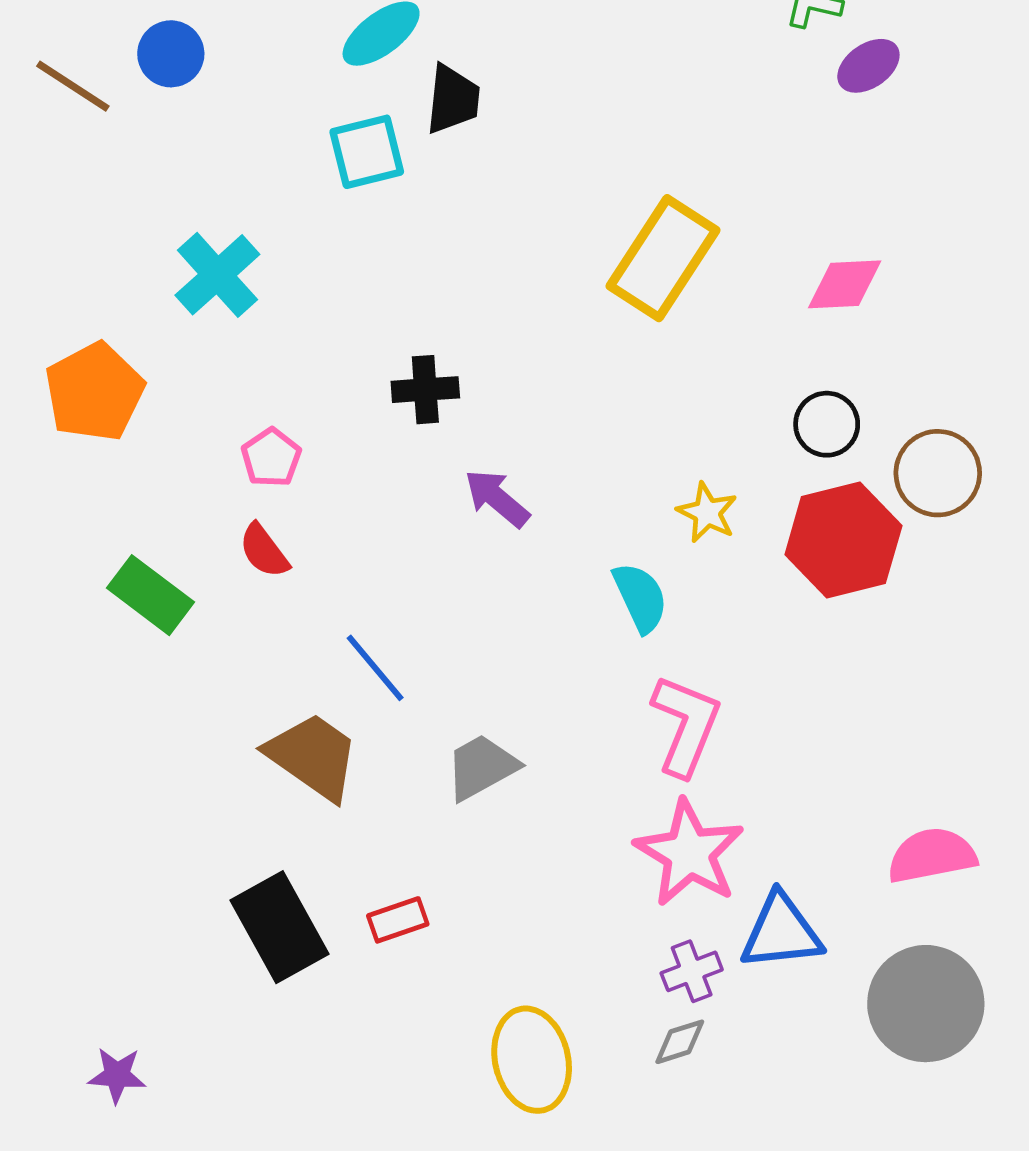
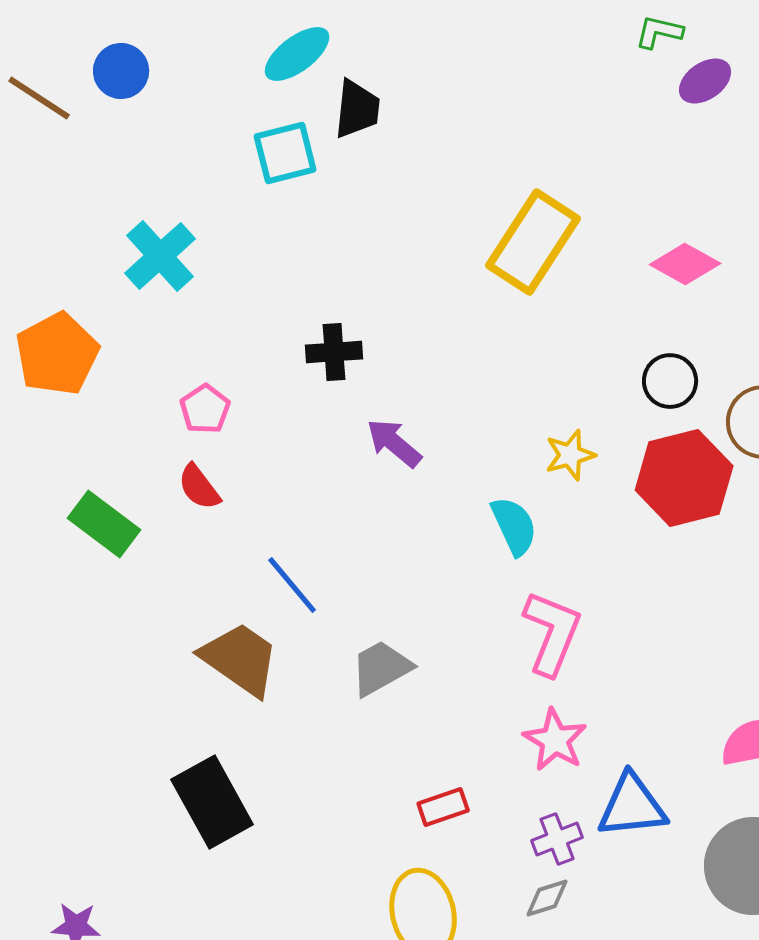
pink diamond: (845, 284) -> (685, 264), turned 32
yellow star: (707, 513) -> (570, 455), turned 30
pink star: (689, 853) -> (555, 740), size x0.7
red rectangle: (398, 920) -> (443, 807), moved

